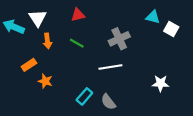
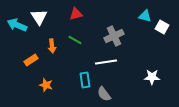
orange arrow: (47, 41) -> (52, 46), moved
orange star: (45, 81) -> (46, 85), moved
cyan rectangle: (84, 96) -> (85, 80), moved, turned -49

